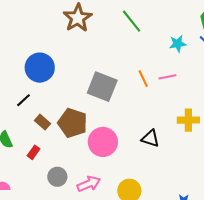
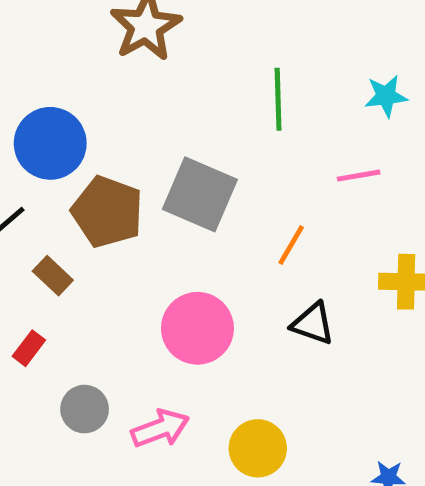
green line: (132, 21) -> (278, 99), moved, turned 35
orange line: (143, 79) -> (291, 245), moved, turned 54
brown pentagon: (73, 123) -> (107, 212), moved

